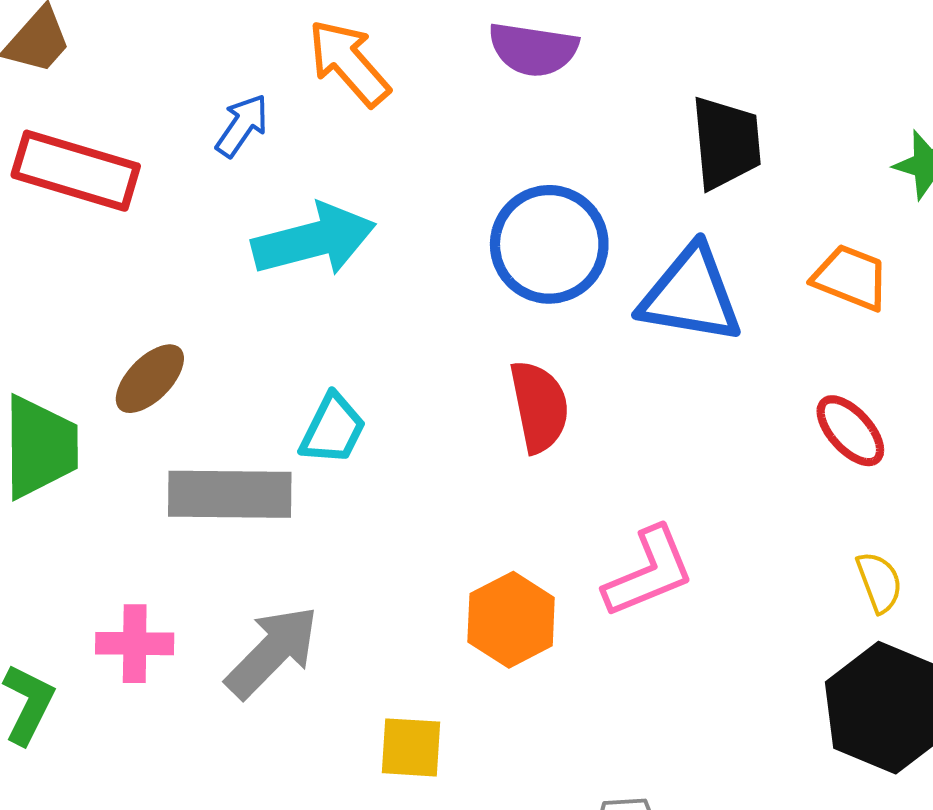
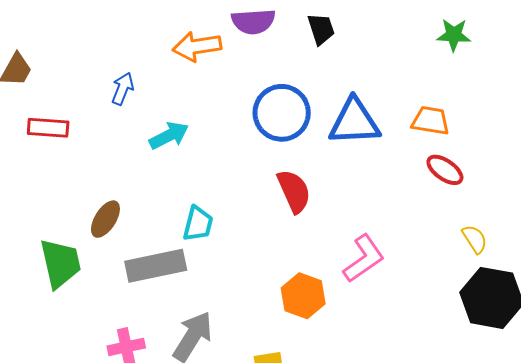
orange arrow: (349, 63) -> (197, 46), moved, turned -45
black trapezoid: (726, 143) -> (321, 29), moved, size x0.7
red rectangle: (76, 171) -> (48, 128), size x0.7
cyan arrow: (314, 240) -> (169, 136), size x0.7
orange trapezoid: (851, 278) -> (431, 121), moved

